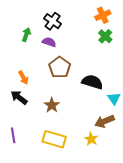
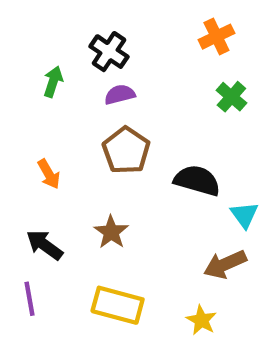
green cross: (105, 36) -> (231, 97), moved
purple semicircle: (49, 42) -> (120, 95), moved, turned -32
black arrow: (19, 97) -> (45, 245), moved
yellow star: (91, 139) -> (201, 320), moved

